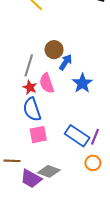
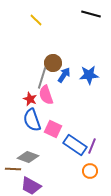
gray line: (29, 65) -> (42, 78), moved
blue star: (82, 83) -> (89, 75), moved, turned 30
pink square: (38, 135) -> (53, 129), moved, turned 36
gray diamond: (49, 171) -> (28, 157), moved

